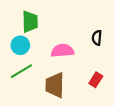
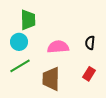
black semicircle: (97, 38) -> (90, 43), moved

